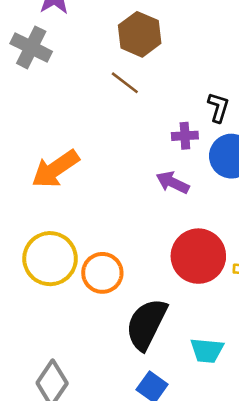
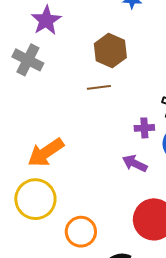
brown line: (125, 83) -> (99, 87), turned -45
yellow circle: (50, 259) -> (35, 199), moved

